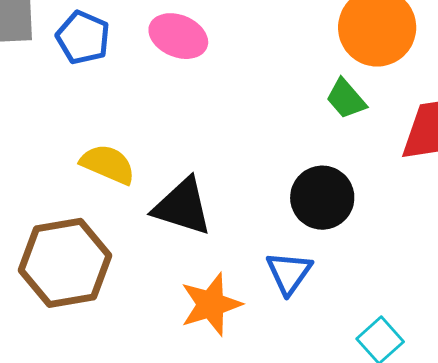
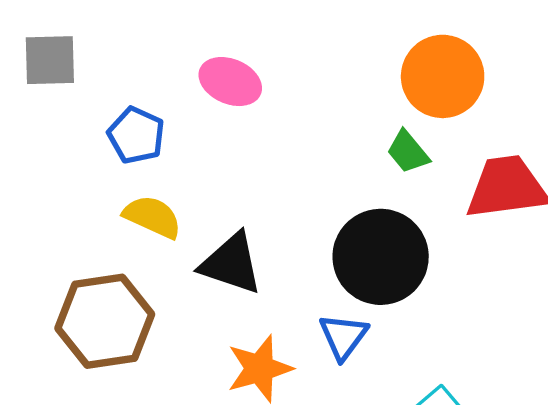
blue pentagon: (83, 38) -> (136, 135), moved
black circle: (322, 198) -> (381, 257), size x1.4

